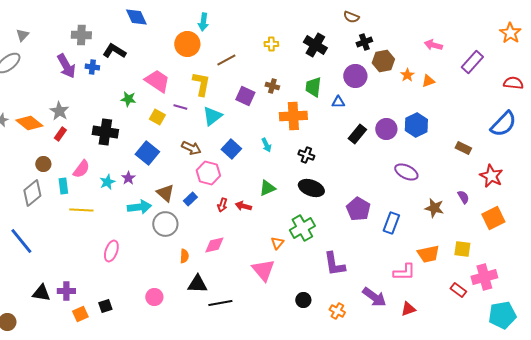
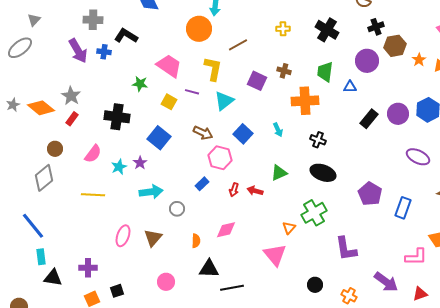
cyan rectangle: (63, 186) -> (41, 257), moved
brown triangle: (165, 193) -> (153, 238), moved, turned 30
gray circle: (165, 224) -> (177, 209), size x0.6
purple cross: (66, 291) -> (88, 268), moved

